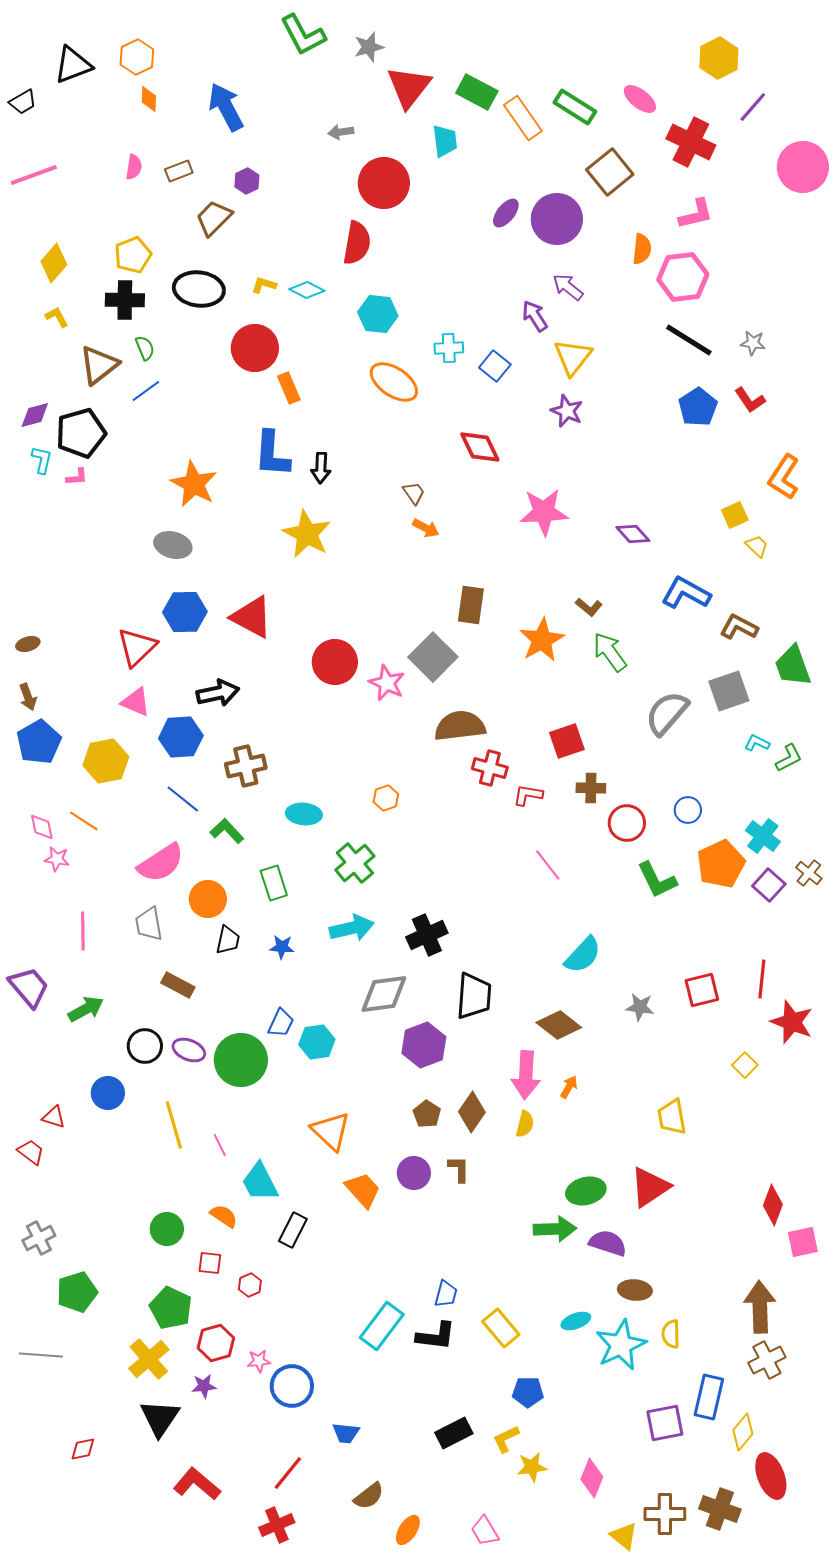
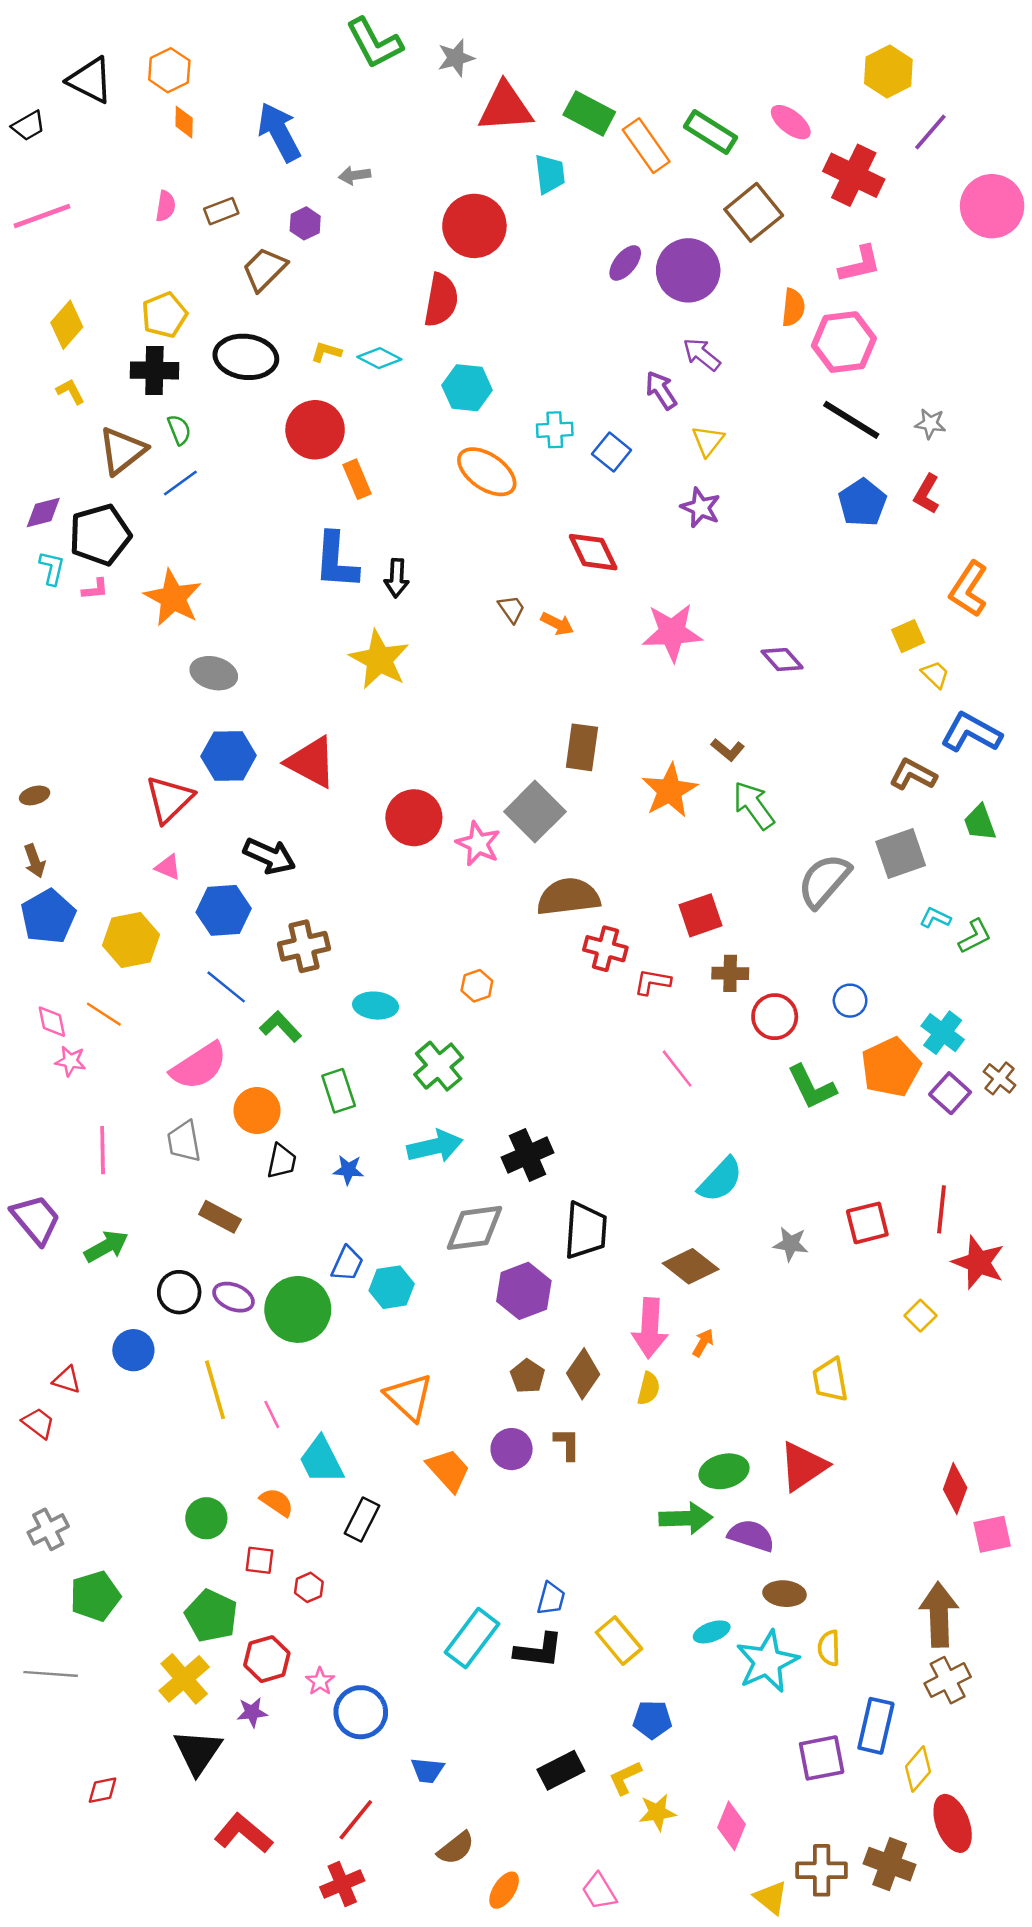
black triangle: (73, 65) -> (90, 80), turned 48
red triangle: (409, 87) -> (505, 107), turned 48
gray arrow: (341, 132) -> (355, 175), moved
yellow triangle: (573, 357) -> (708, 441), size x0.7
red L-shape: (750, 400) -> (927, 494), turned 64
orange star: (194, 484) -> (173, 598), moved
orange arrow: (426, 528) -> (557, 624), moved
blue L-shape: (686, 593) -> (971, 732), moved
green trapezoid: (793, 666) -> (980, 823), size x0.7
black arrow: (218, 693) -> (269, 856), turned 36
pink triangle: (136, 702) -> (168, 867), size x0.7
pink star: (259, 1361) -> (320, 1681), turned -30

